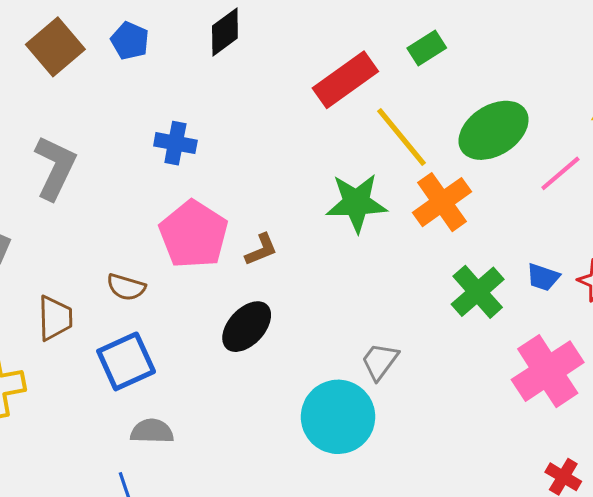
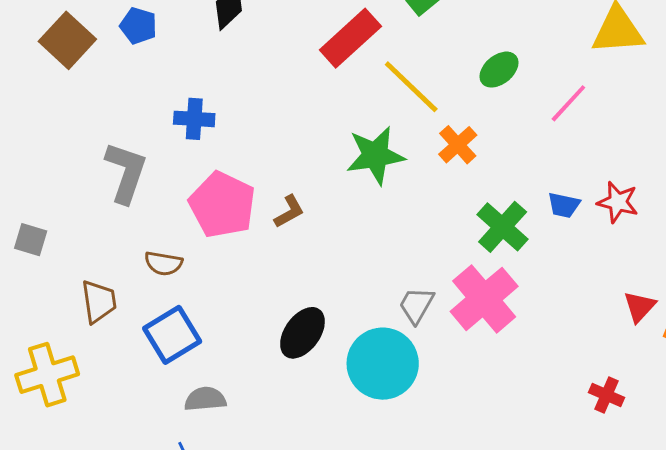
green ellipse: (494, 130) -> (499, 70), size x0.6
gray L-shape: (55, 168) -> (126, 172), moved
orange cross: (442, 202) -> (458, 145), size x0.7
black ellipse: (247, 327) -> (302, 333), moved
pink cross: (548, 371) -> (484, 299), moved

